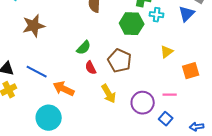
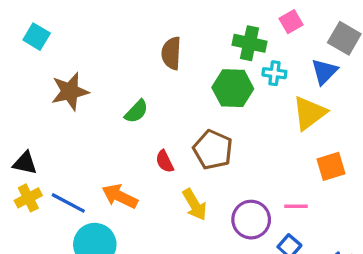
green semicircle: (84, 48) -> (136, 111), moved
yellow triangle: (167, 52) -> (309, 113), moved, size x1.6
blue line: (37, 72) -> (68, 203), moved

